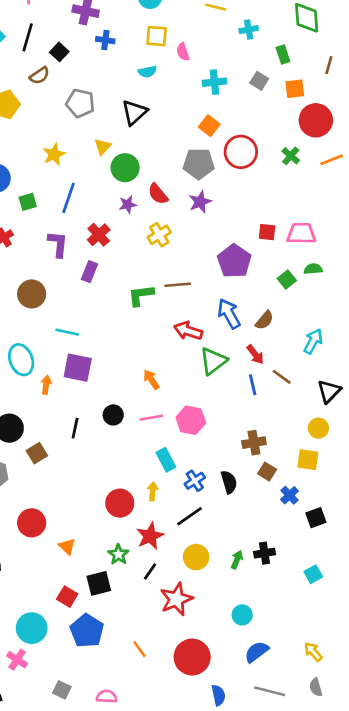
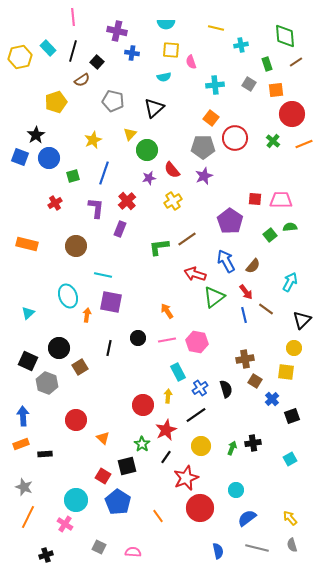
brown line: (329, 65) -> (296, 62), moved, turned 40
brown line: (178, 285) -> (187, 239), turned -30
red circle: (192, 657) -> (200, 508), moved

